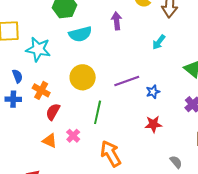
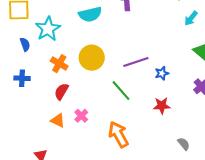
cyan arrow: (159, 42) -> (191, 18), moved
cyan star: (38, 49) -> (48, 29), turned 30
blue semicircle: (17, 76) -> (25, 44), moved
orange cross: (41, 90) -> (59, 64), moved
green line: (98, 112) -> (121, 91), moved, turned -55

